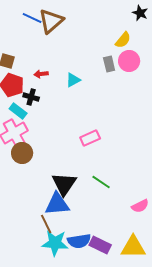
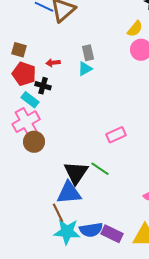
gray rectangle: (109, 64) -> (88, 53), moved
pink rectangle: (90, 138) -> (116, 135), moved
green line: (101, 182) -> (100, 169), moved

